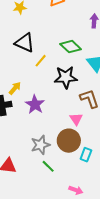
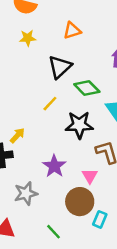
black triangle: (25, 43) -> (60, 67), moved, turned 50
purple star: (35, 104) -> (54, 166), moved
gray star: (40, 145) -> (26, 193), moved

